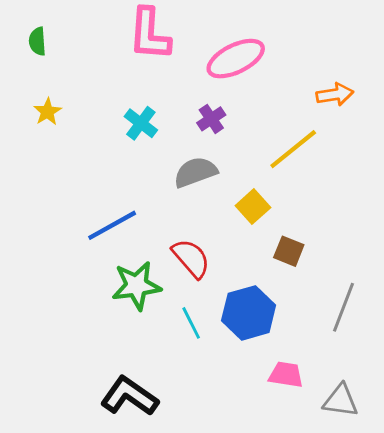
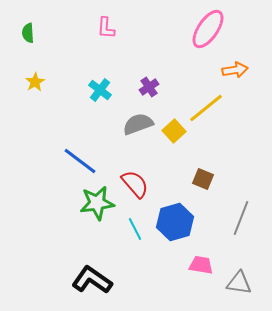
pink L-shape: (149, 34) -> (106, 28), size x0.6
pink ellipse: (236, 59) -> (208, 29), moved, turned -30
yellow square: (253, 207) -> (174, 131), moved
blue line: (112, 225) -> (80, 161), turned 66

